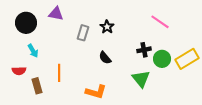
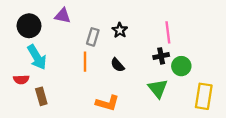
pink line: (160, 22) -> (168, 32), moved, turned 48
cyan arrow: (33, 51) -> (37, 57), size x1.6
yellow rectangle: (187, 59) -> (204, 96), moved, turned -50
orange line: (59, 73) -> (85, 62), moved

